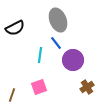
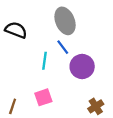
black semicircle: (15, 28) -> (16, 30), turned -132
brown cross: (87, 87) -> (96, 106), moved

